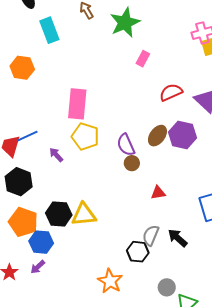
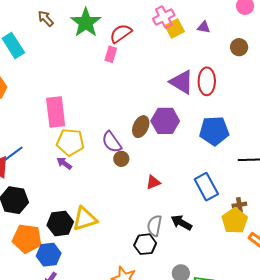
red semicircle: (171, 92) -> (121, 34), moved
purple arrow: (56, 155) -> (64, 163), moved

